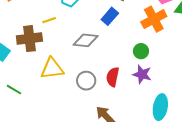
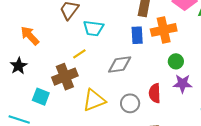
blue rectangle: (110, 16) -> (137, 35), turned -30
orange cross: (154, 19) -> (164, 30), moved, turned 30

